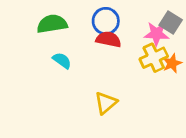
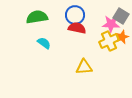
orange star: (172, 63) -> (122, 37), moved
yellow triangle: (106, 103) -> (84, 67), moved, turned 36

